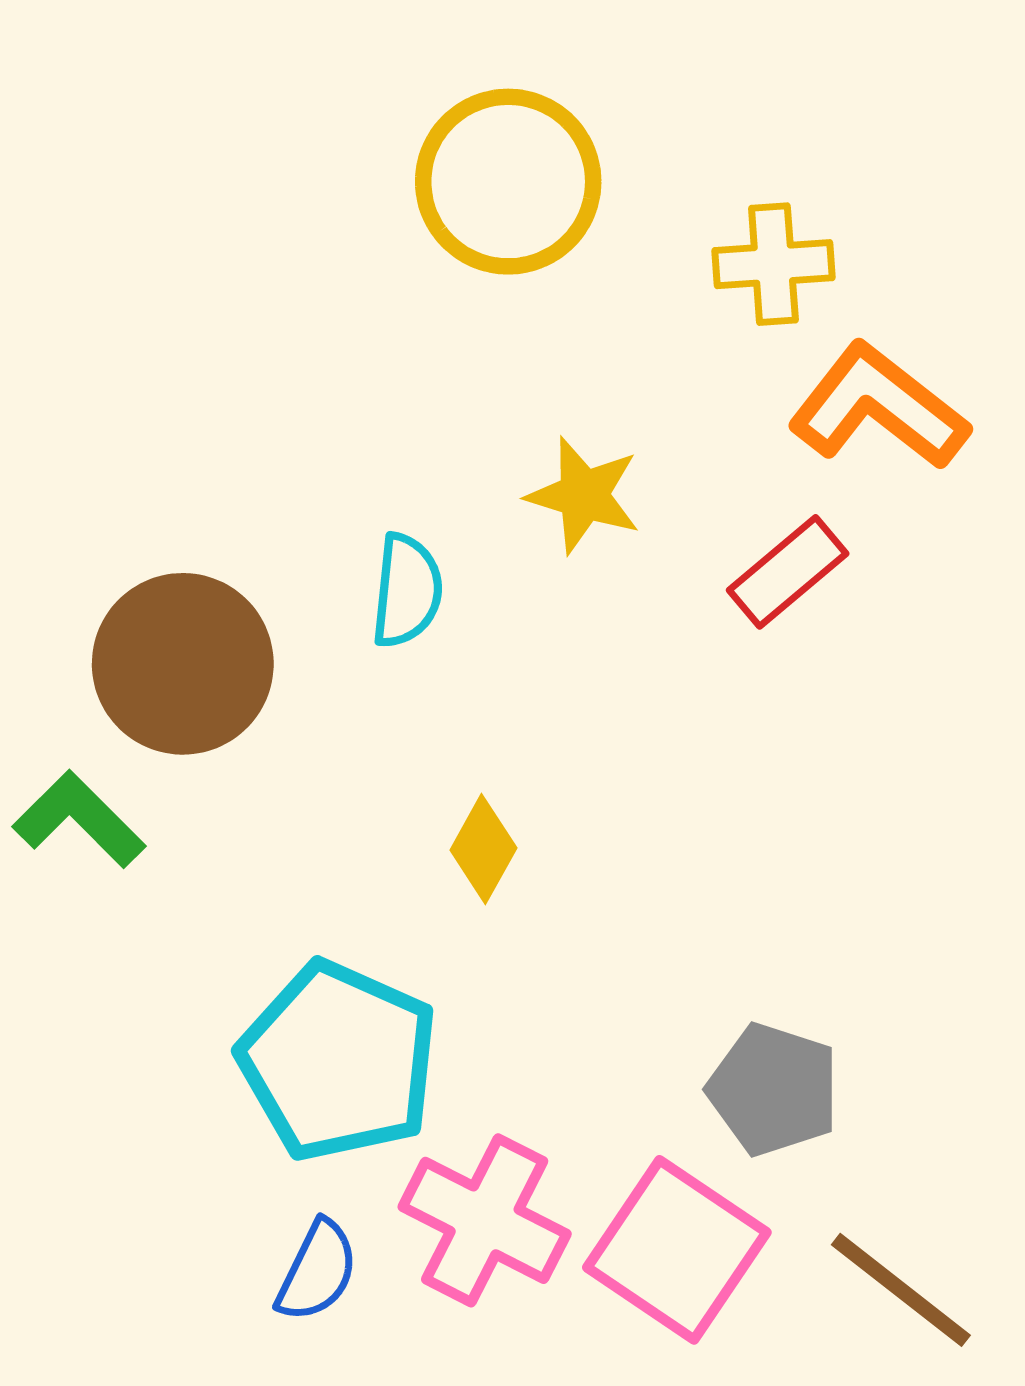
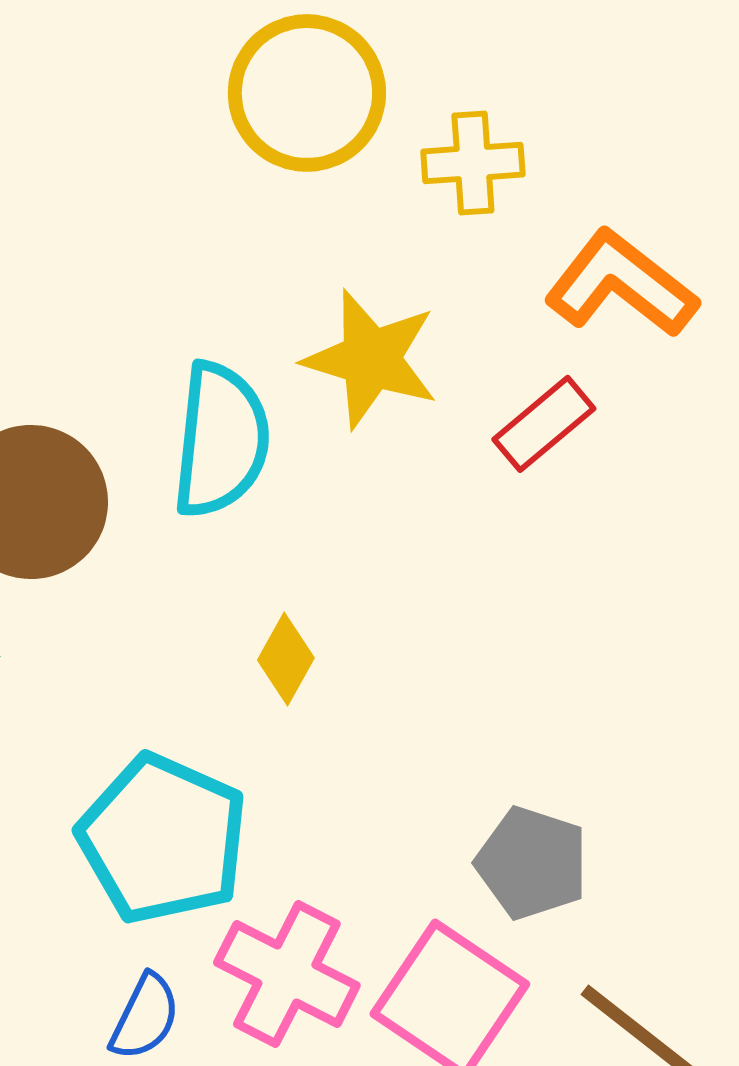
yellow cross: (773, 264) -> (473, 163), moved
yellow star: (584, 495) -> (371, 359), size x1.4
cyan semicircle: (407, 591) -> (221, 440), size x1.6

